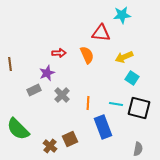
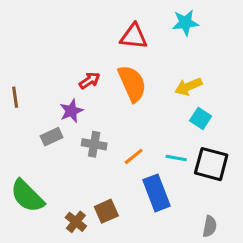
red triangle: (101, 33) -> (134, 36), moved
red arrow: (59, 53) -> (90, 80), turned -32
orange semicircle: (87, 55) -> (132, 83), size x1.4
gray cross: (62, 95) -> (94, 144), turned -35
orange line: (88, 103) -> (134, 156), turned 48

